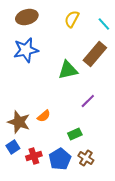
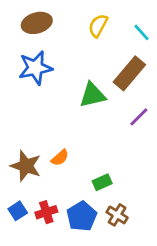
purple line: (88, 101) -> (139, 117), moved
blue square: (13, 147) -> (18, 211), moved

